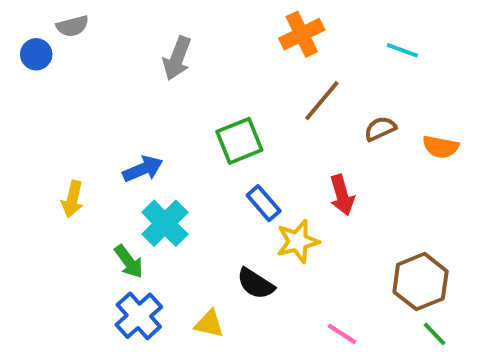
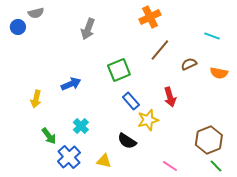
cyan line: (402, 50) -> (212, 36), moved
cyan cross: (165, 223) -> (81, 126), moved, size x0.7
green arrow: (129, 261) -> (49, 136), moved

